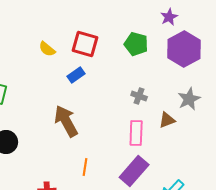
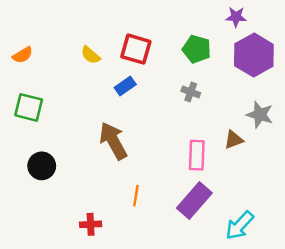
purple star: (169, 17) -> (236, 17), turned 30
gray cross: (139, 96) -> (191, 92), moved
gray star: (189, 99) -> (260, 115), turned -30

